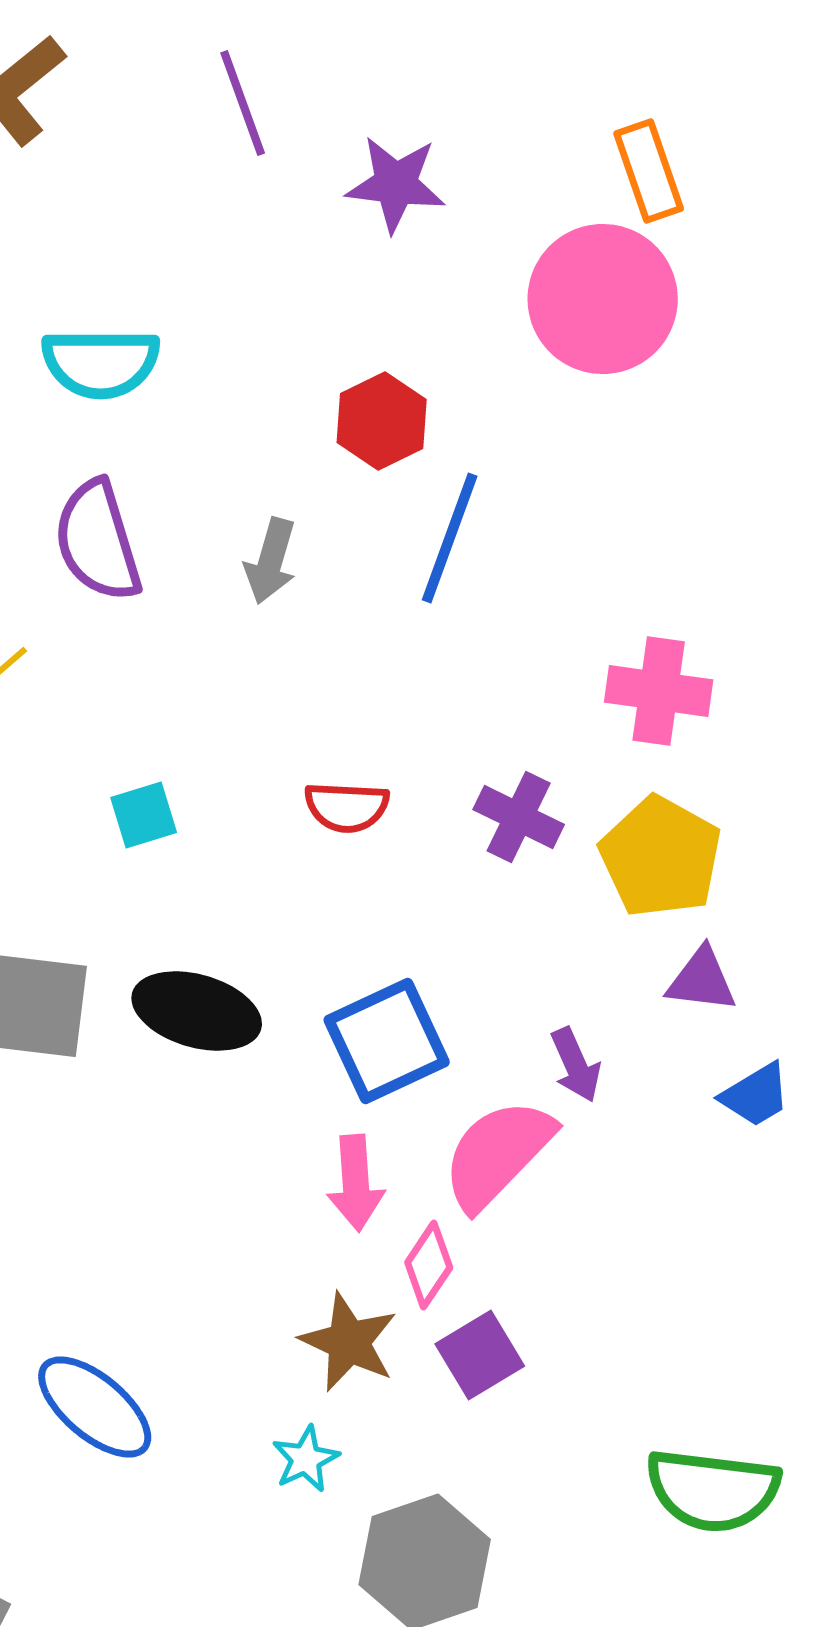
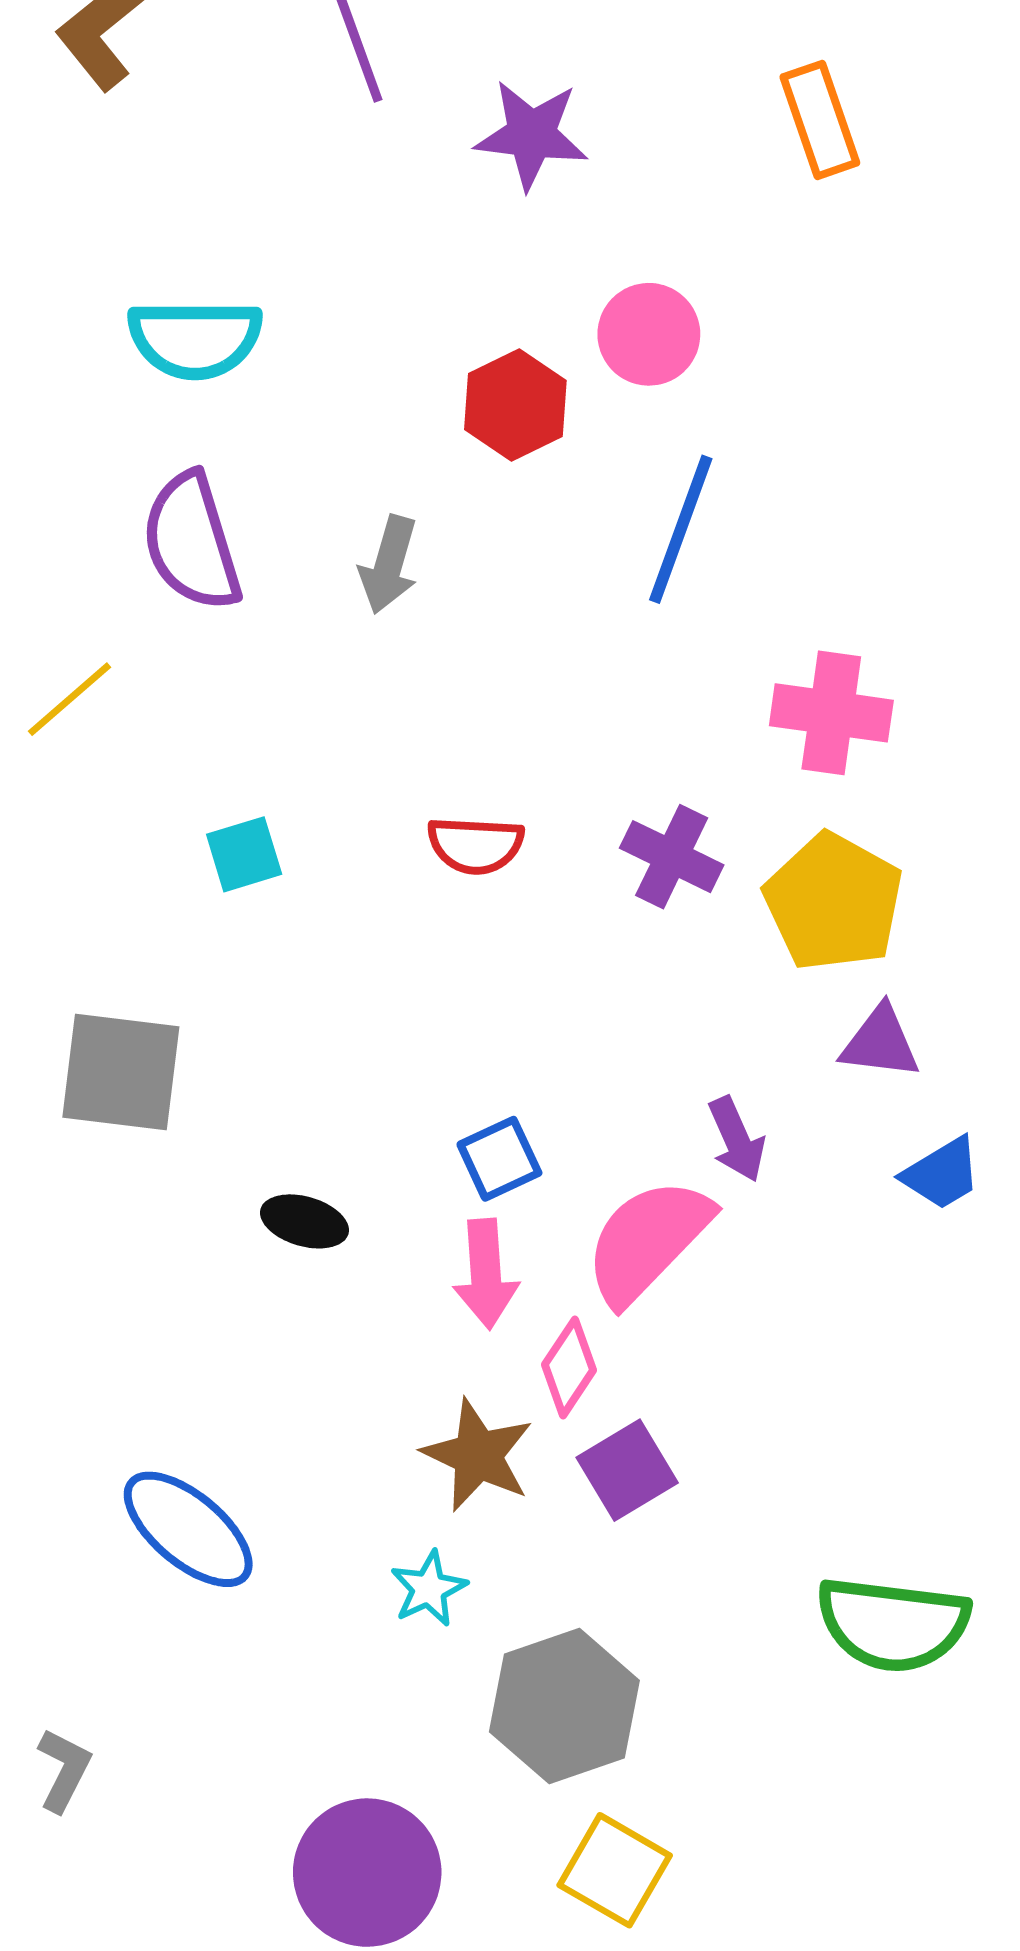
pink circle: (603, 299) -> (649, 334), moved, size x0.6
blue line: (450, 538) -> (681, 529), moved
black ellipse: (197, 1011) -> (304, 1221), moved, size x0.6
blue square: (387, 1041) -> (499, 1159), moved, size x0.6

